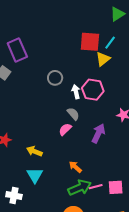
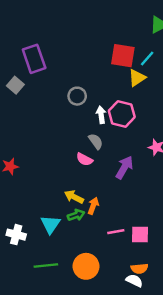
pink semicircle: (65, 129) -> (84, 159), turned -112
yellow arrow: (34, 151) -> (74, 197), moved
orange arrow: (75, 167) -> (93, 206), turned 64
cyan triangle: (35, 175) -> (50, 224), moved
green arrow: (80, 188) -> (76, 215), moved, size x0.6

